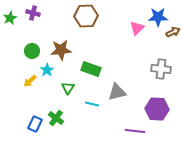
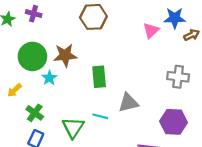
green circle: (32, 51) -> (32, 56), size x1.6
green rectangle: (91, 69) -> (99, 77), turned 66
yellow arrow: (30, 81) -> (14, 90), moved
green triangle: (68, 88) -> (73, 128), moved, size x1.5
green cross: (56, 118) -> (35, 113), moved

